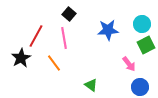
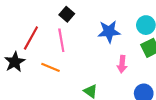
orange line: (54, 63) -> (50, 67), turned -30
pink arrow: (129, 64) -> (122, 64), moved, turned 42

